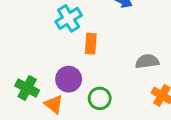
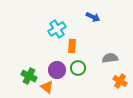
green circle: (100, 98) -> (78, 68), moved

